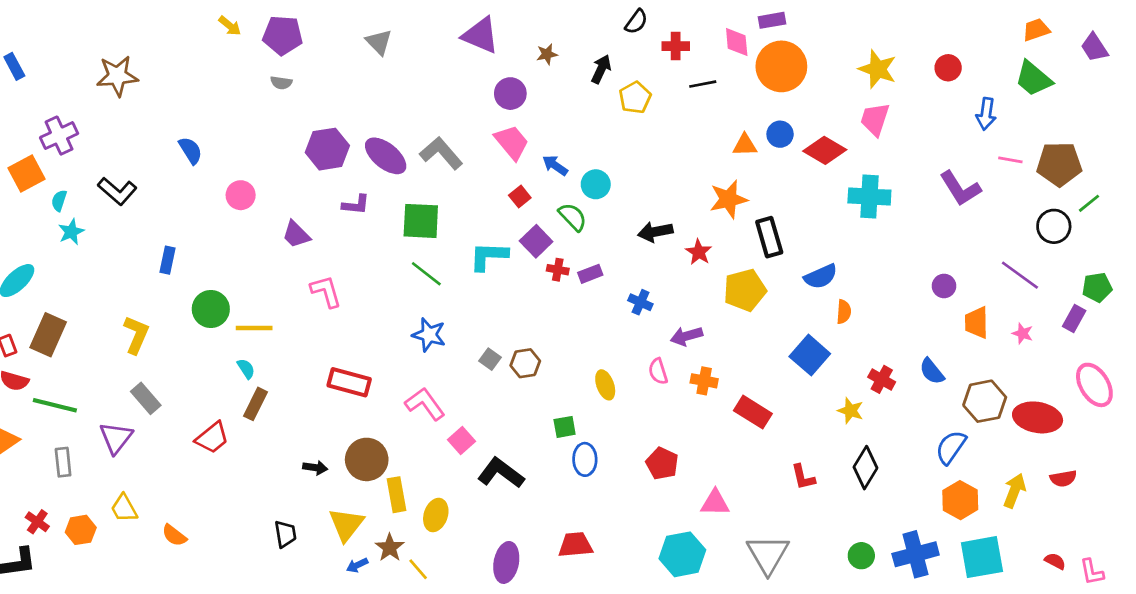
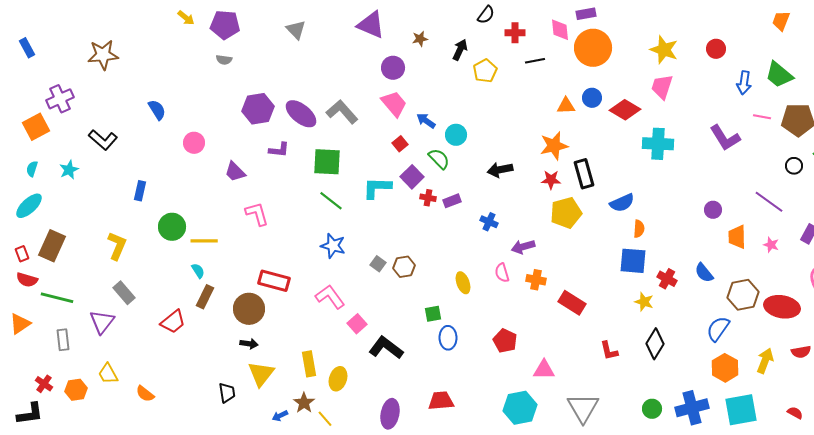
orange trapezoid: (1036, 30) -> (781, 21), turned -50
green trapezoid: (1033, 79) -> (779, 75), moved
cyan semicircle: (59, 201) -> (32, 169), moved
black circle: (1054, 226) -> (794, 166), size x0.7
red star: (699, 252) -> (551, 180), moved, turned -30
blue square: (810, 355) -> (633, 261), moved, turned -36
brown circle: (367, 459) -> (249, 309), moved
yellow triangle: (346, 525) -> (261, 374), moved

